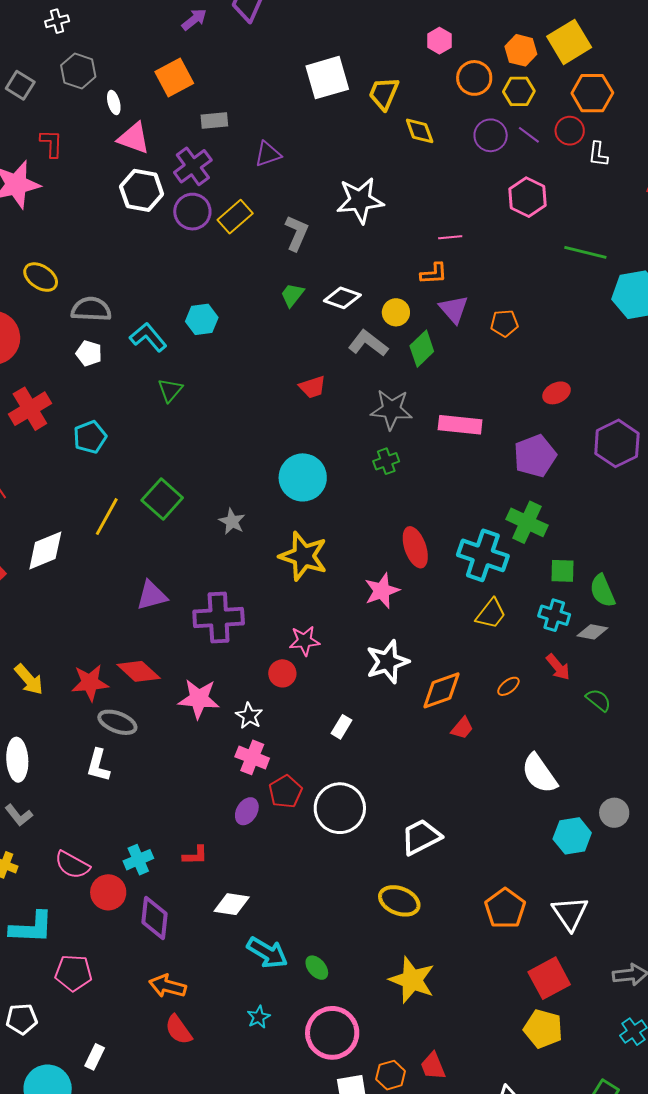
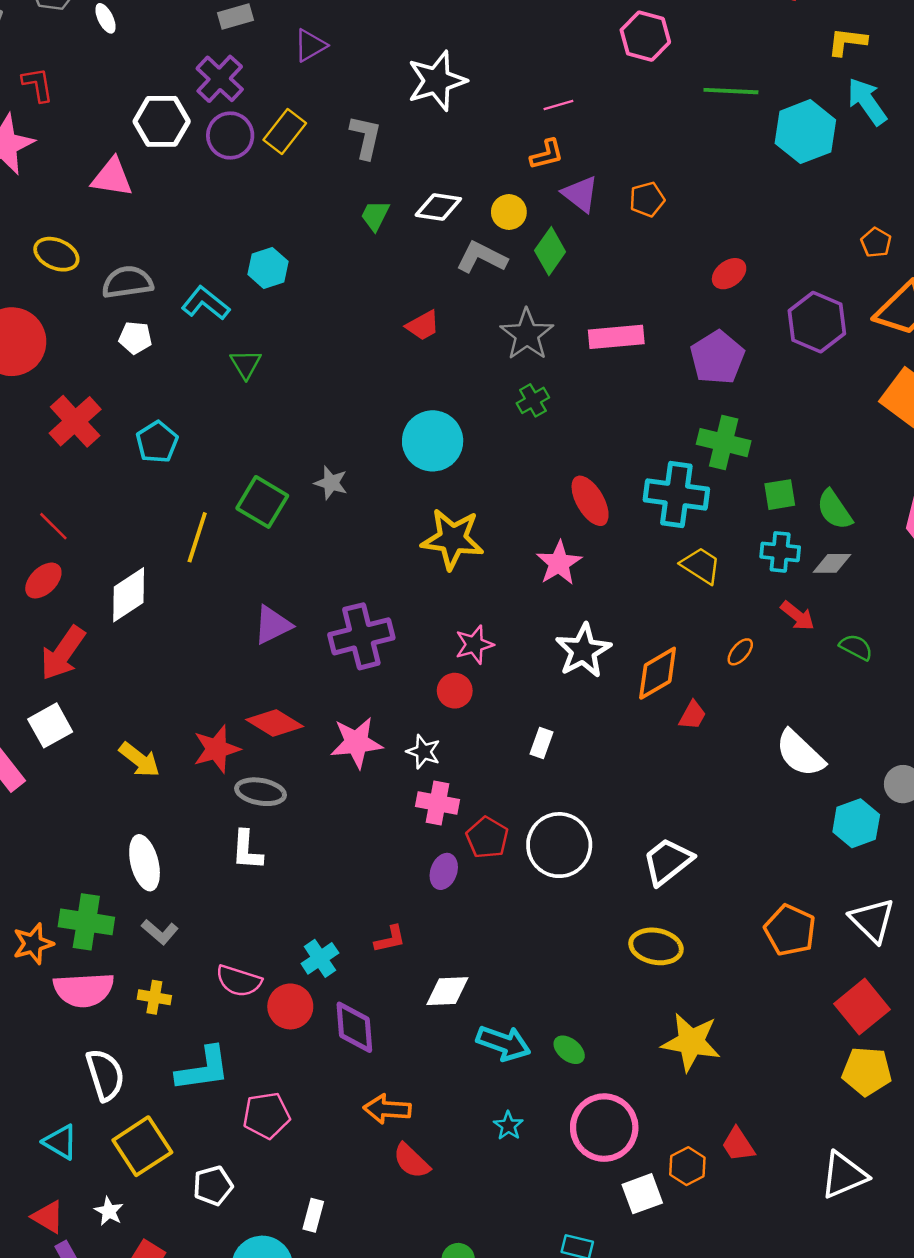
pink triangle: (134, 138) -> (112, 177), moved
gray star: (391, 409) -> (527, 334), turned -30
gray star: (232, 521) -> (331, 483), moved
yellow trapezoid: (491, 614) -> (701, 565), turned -84

